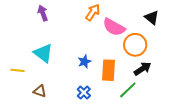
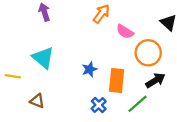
pink semicircle: (114, 27) -> (125, 32), size x0.7
blue cross: (84, 93) -> (99, 105), moved

